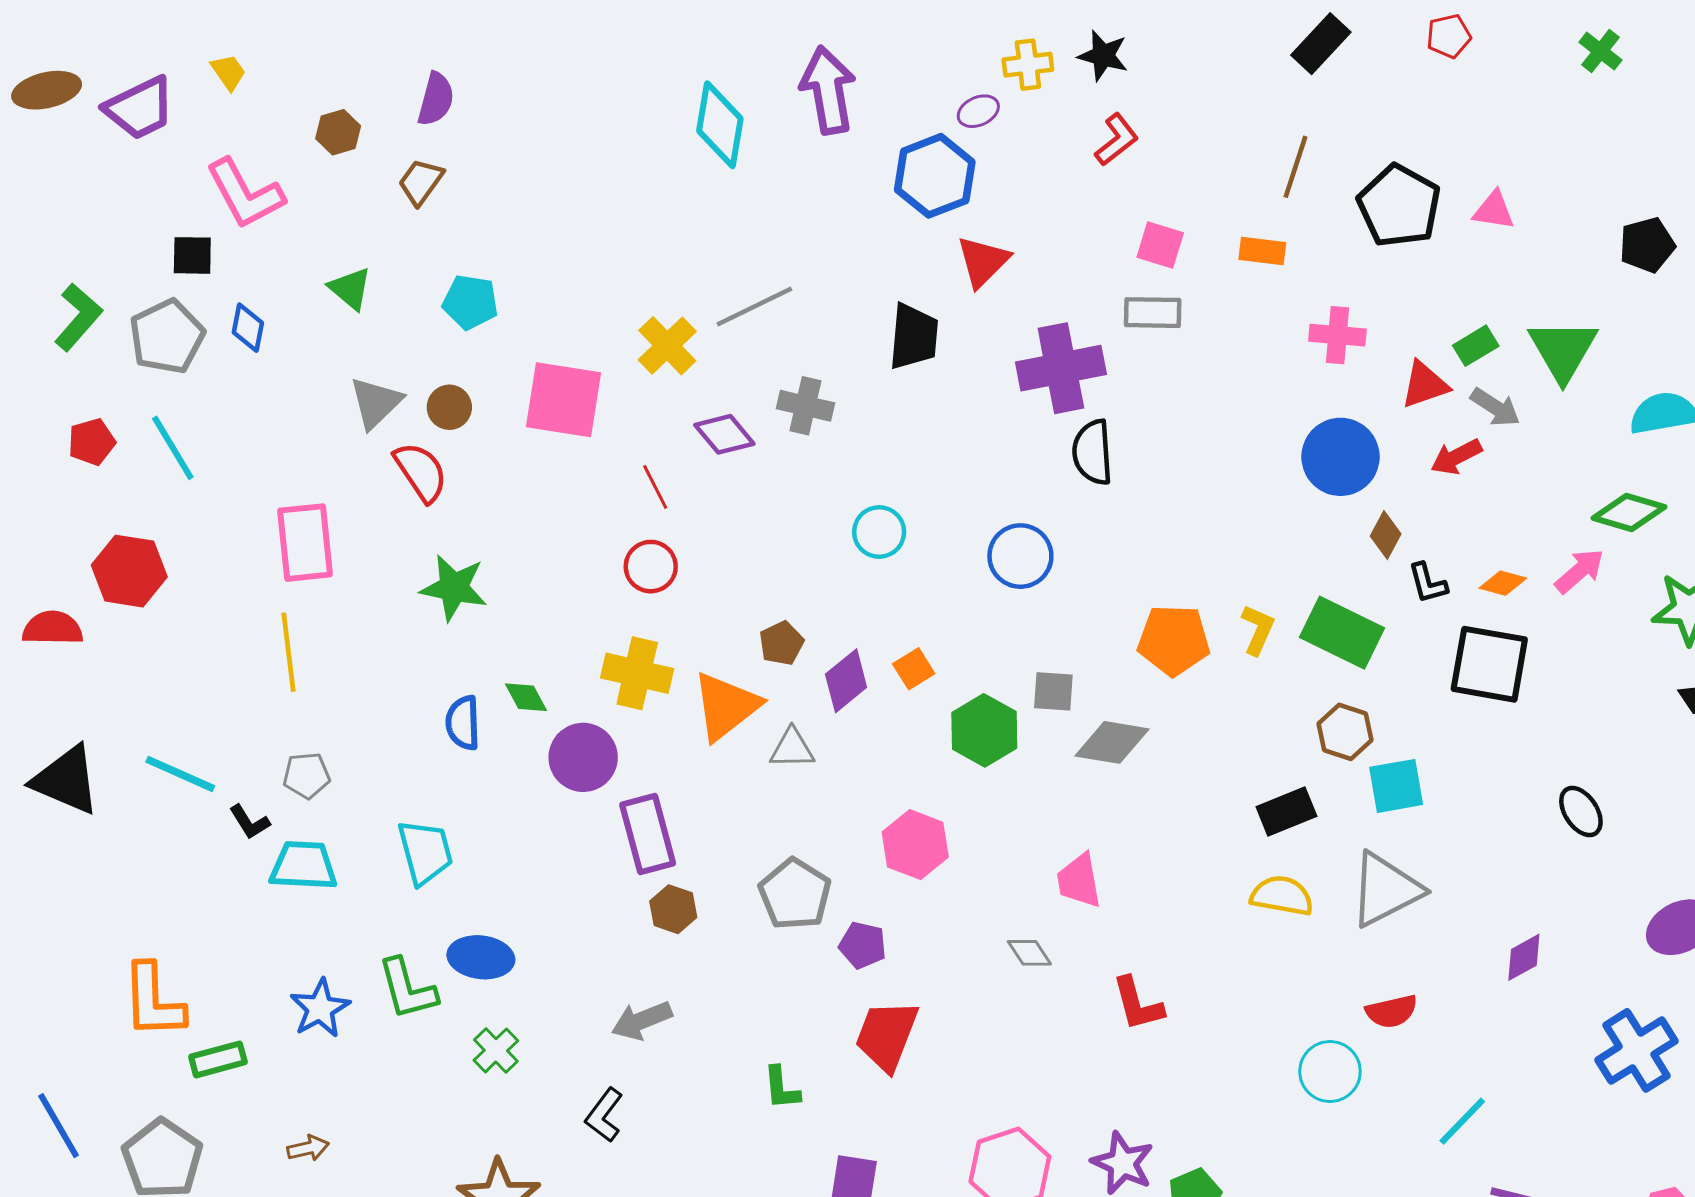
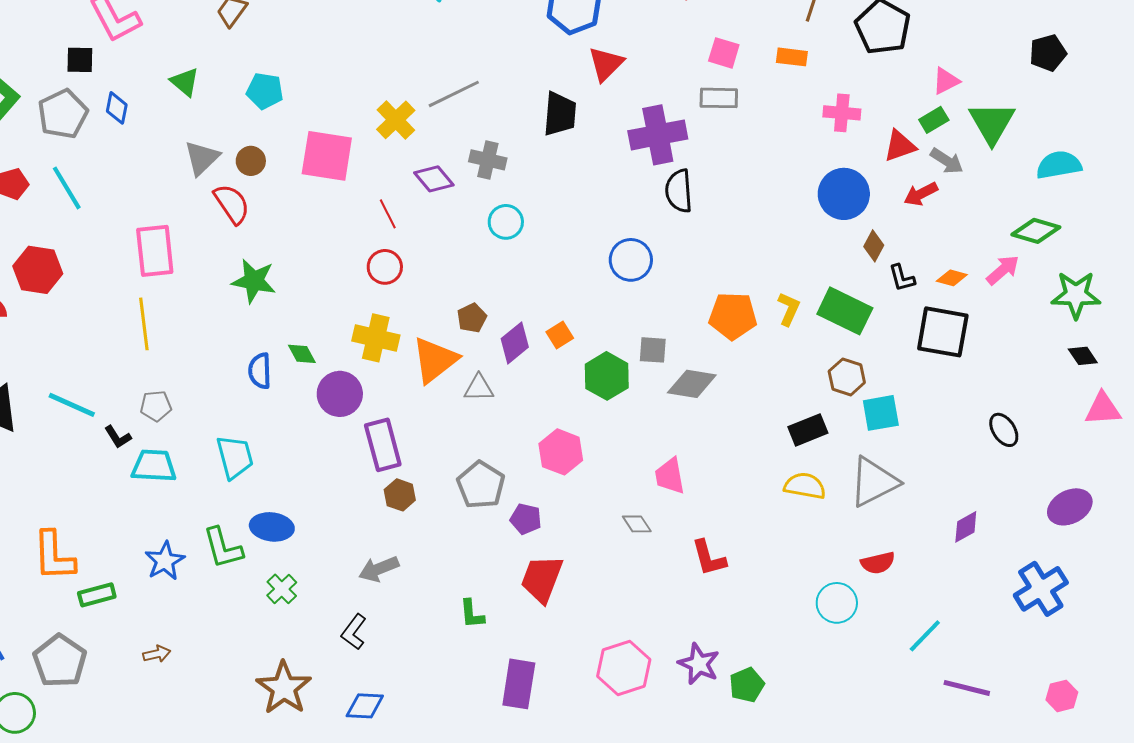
pink triangle: (1494, 210) -> (946, 81), moved, turned -36
cyan circle: (879, 532) -> (506, 222), moved

